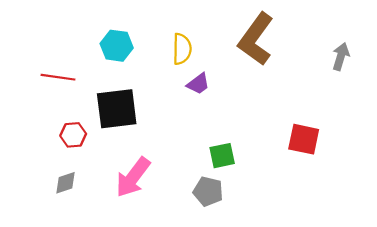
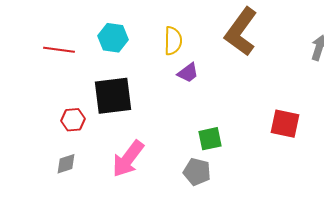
red line: (58, 77) -> (59, 50), moved

